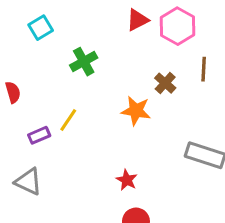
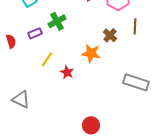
purple rectangle: (39, 135) -> (35, 33), moved
red star: (127, 180) -> (67, 72), moved

